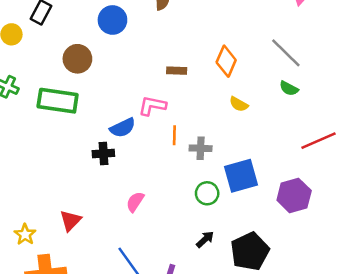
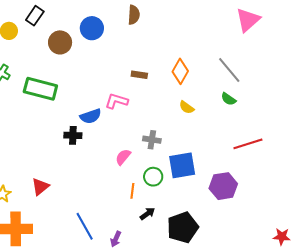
brown circle: (77, 59) -> (60, 42), moved
orange line: (174, 135) -> (132, 191), moved
pink semicircle: (135, 202) -> (123, 157), moved

